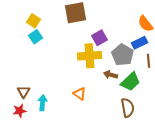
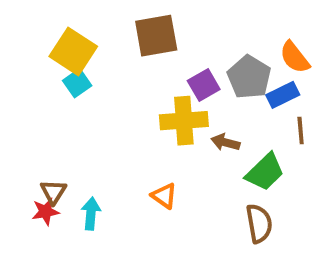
yellow square: (34, 21) -> (73, 51), size x1.6
gray pentagon: (122, 55) -> (249, 77), moved
brown arrow: (110, 75) -> (225, 142), moved
red star: (20, 111) -> (45, 212), moved

